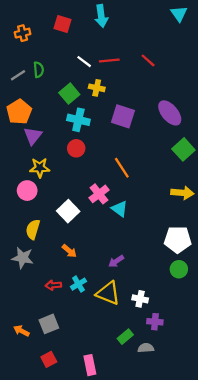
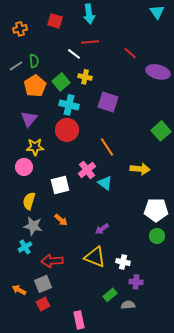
red line: (109, 60) -> (90, 42), moved
orange pentagon: (19, 112) -> (35, 86), moved
purple ellipse: (170, 113) -> (158, 72), moved, turned -35
red circle: (76, 148) -> (67, 130), size x1.5
yellow arrow: (182, 193) -> (140, 169), moved
white square: (68, 211) -> (60, 185), turned 30
gray star: (23, 258) -> (33, 226), moved
cyan cross: (78, 284) -> (25, 247), moved
red arrow: (53, 285) -> (52, 261), moved, size x1.5
red square: (49, 359) -> (43, 304), moved

